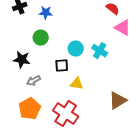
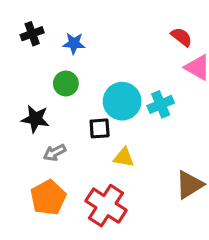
cyan circle: (76, 49) -> (122, 101), size x1.5
cyan cross: (100, 51) -> (161, 104), turned 35

